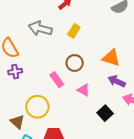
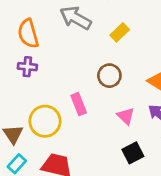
pink rectangle: (57, 80) -> (79, 104), moved
pink triangle: (84, 90) -> (126, 116), moved

